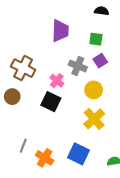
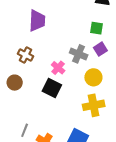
purple trapezoid: (60, 31) -> (37, 21), moved
brown cross: (23, 68) -> (26, 55), size x0.7
yellow cross: (94, 119) -> (94, 105), turned 30

